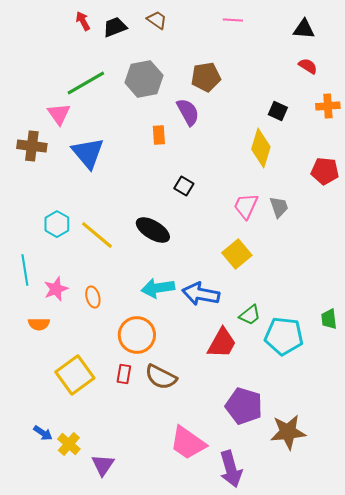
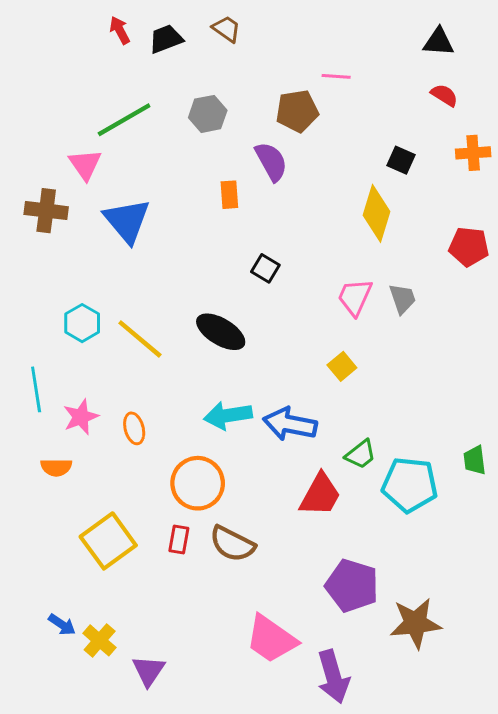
pink line: (233, 20) -> (336, 76), moved
gray hexagon: (144, 79) -> (208, 114), size x0.7
yellow square: (237, 254) -> (342, 366), size x0.7

